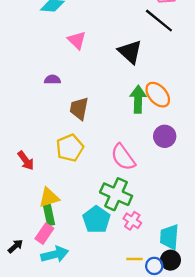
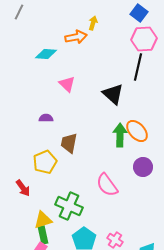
black line: (159, 21) -> (138, 67), turned 64
yellow pentagon: (70, 148) -> (45, 162), moved
green cross: (116, 194) -> (69, 206), moved

